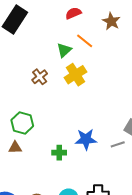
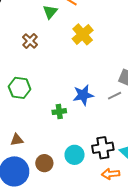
yellow cross: (75, 75) -> (83, 34), moved
brown triangle: (15, 148) -> (17, 140), moved

